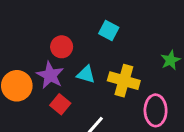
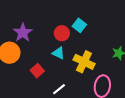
red circle: (62, 47) -> (62, 33), moved
purple star: (50, 75) -> (23, 33), moved

